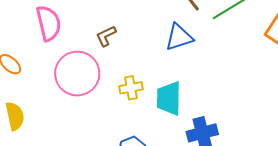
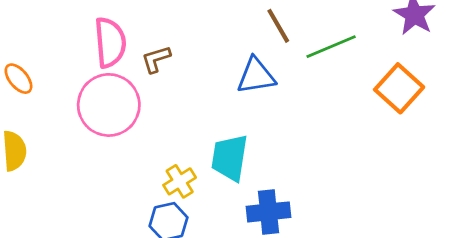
pink semicircle: (49, 23) -> (110, 42), moved
yellow cross: (131, 88) -> (180, 181), moved, turned -30

